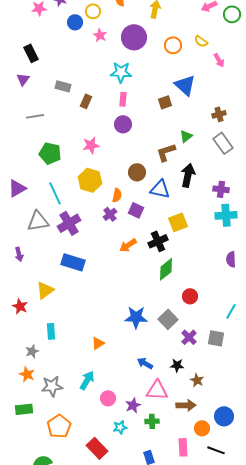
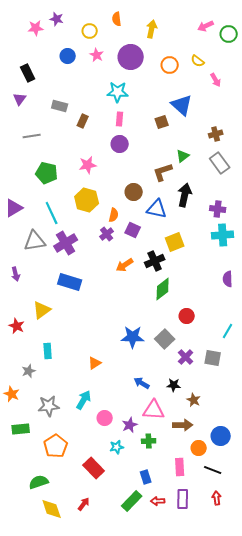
blue circle: (75, 22) -> (68, 56), moved
orange star: (27, 374) -> (12, 394), moved

